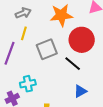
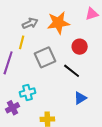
gray arrow: (23, 13) -> (30, 23), moved
red circle: (82, 40) -> (80, 47), size x0.6

